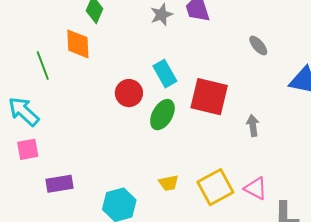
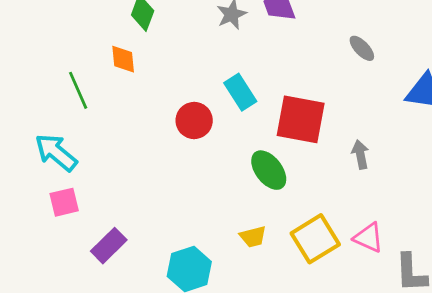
orange diamond: (78, 44) -> (123, 59), size x0.7
green ellipse: (162, 115) -> (269, 170), moved, turned -64
purple rectangle: (60, 184) -> (109, 246), turned -32

